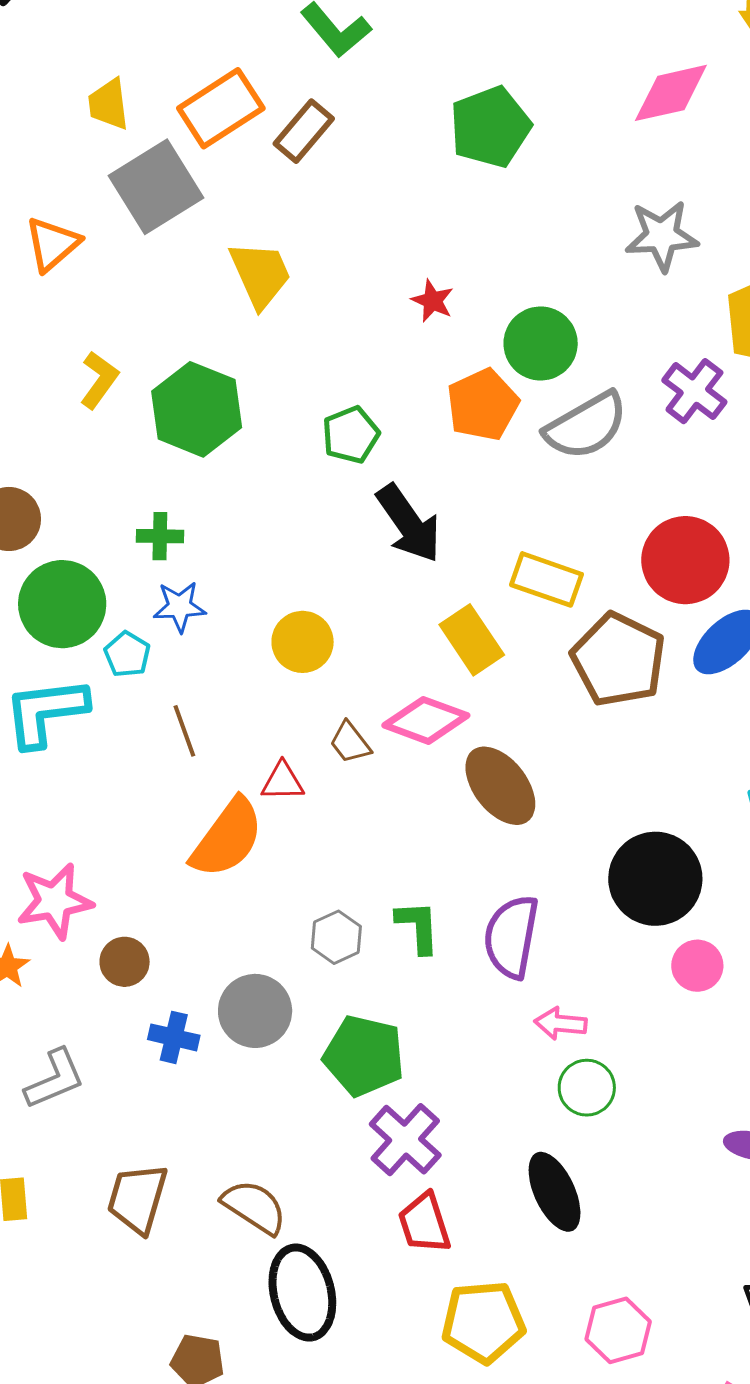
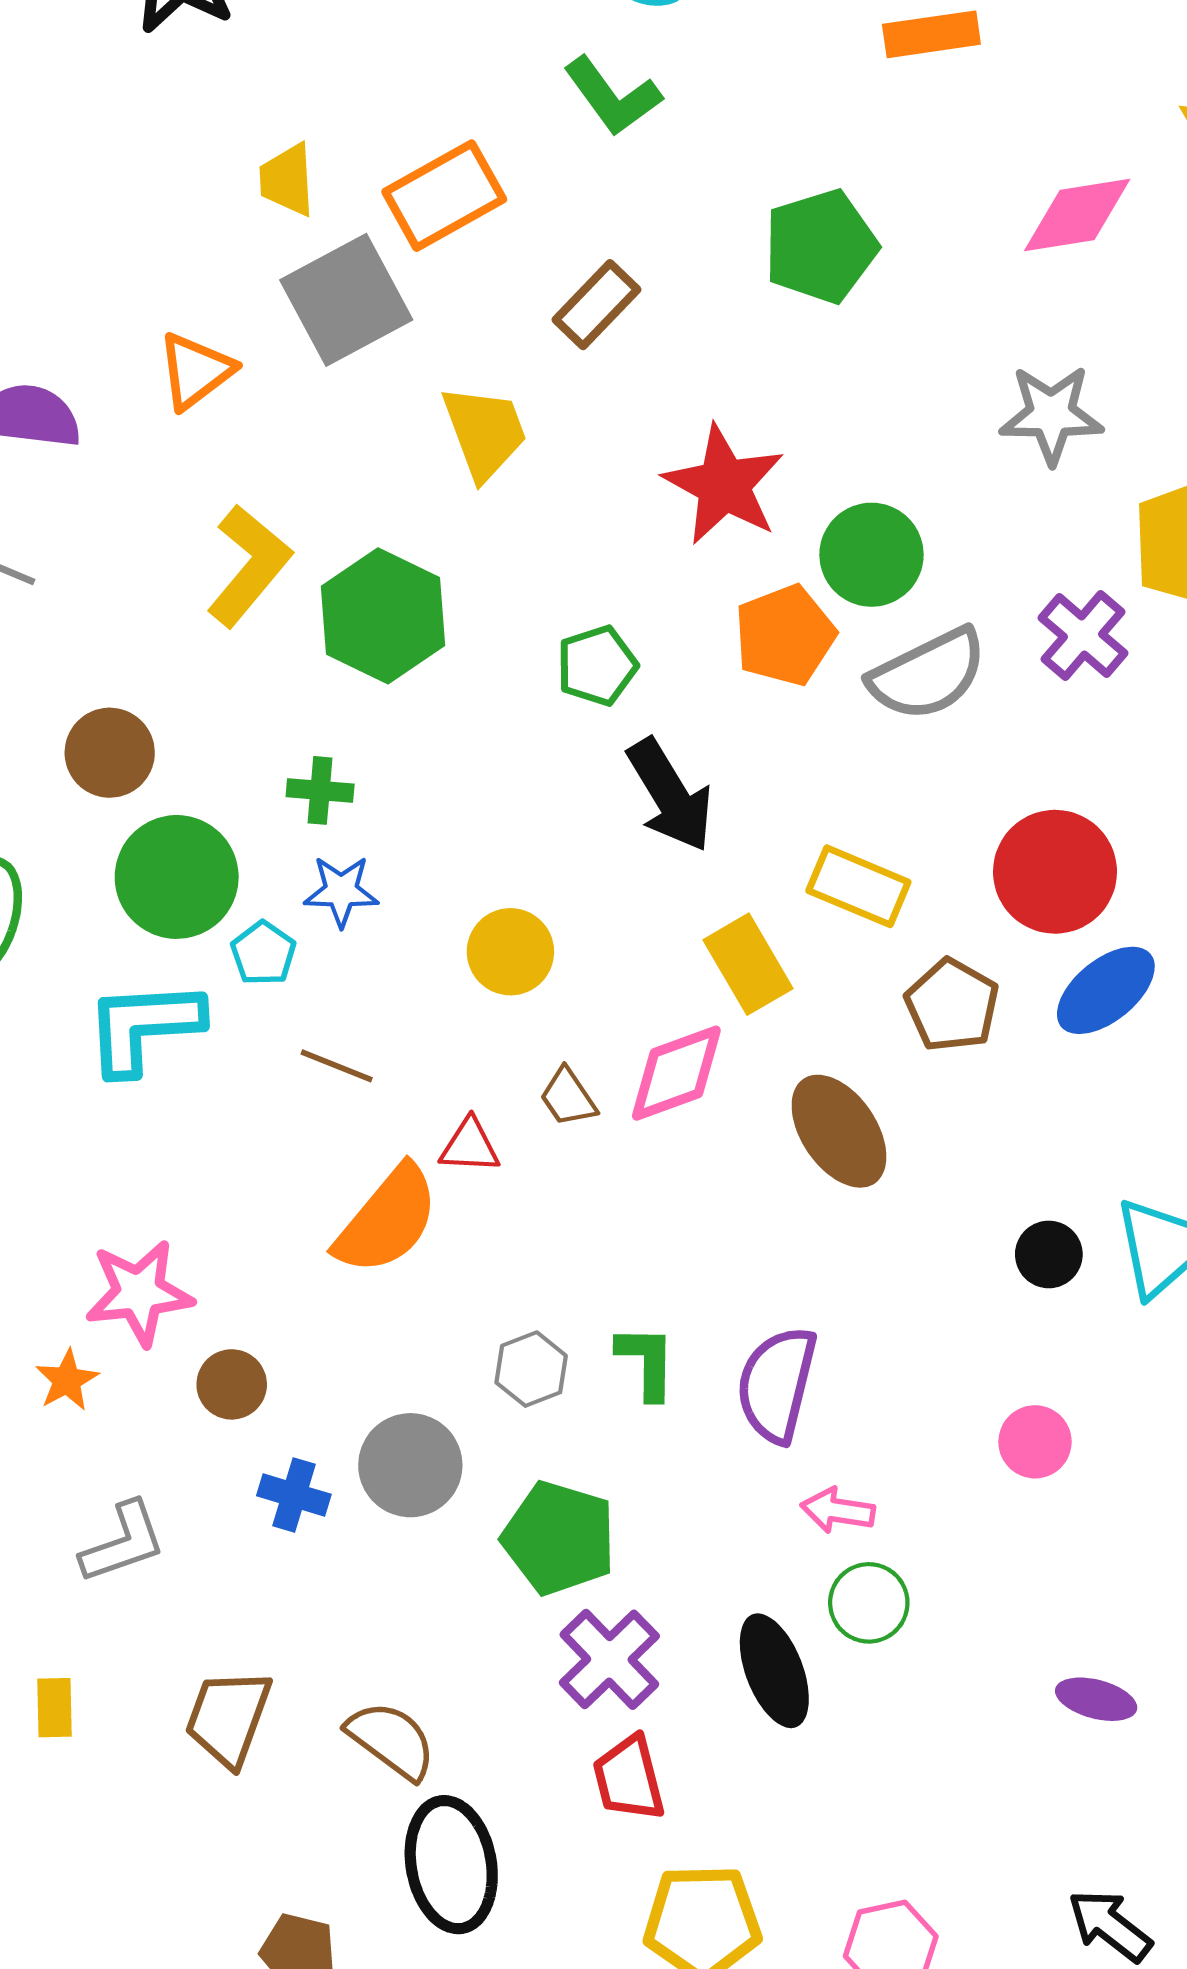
brown rectangle: (304, 131) -> (597, 305), moved
red star: (432, 301) -> (724, 485), size x2.0
yellow L-shape: (99, 380) -> (249, 566), size x1.5
brown pentagon: (618, 660) -> (952, 1005), size x0.7
pink diamond: (426, 720) -> (676, 1073), turned -44
brown line: (184, 731) -> (337, 1066), turned -52
brown ellipse: (500, 786) -> (839, 1131), moved
black circle: (655, 879) -> (1049, 1254), moved, size x0.5
black ellipse: (555, 1192) -> (774, 1671), moved

